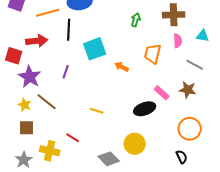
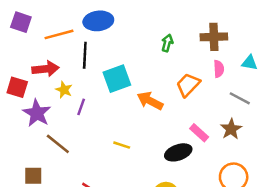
orange trapezoid: (153, 54) -> (188, 85), turned 30
orange arrow: (122, 67) -> (150, 101), size x1.5
brown star: (188, 90) -> (231, 129), turned 30
yellow star: (25, 105) -> (64, 90), moved
yellow line: (97, 111) -> (122, 145), moved

